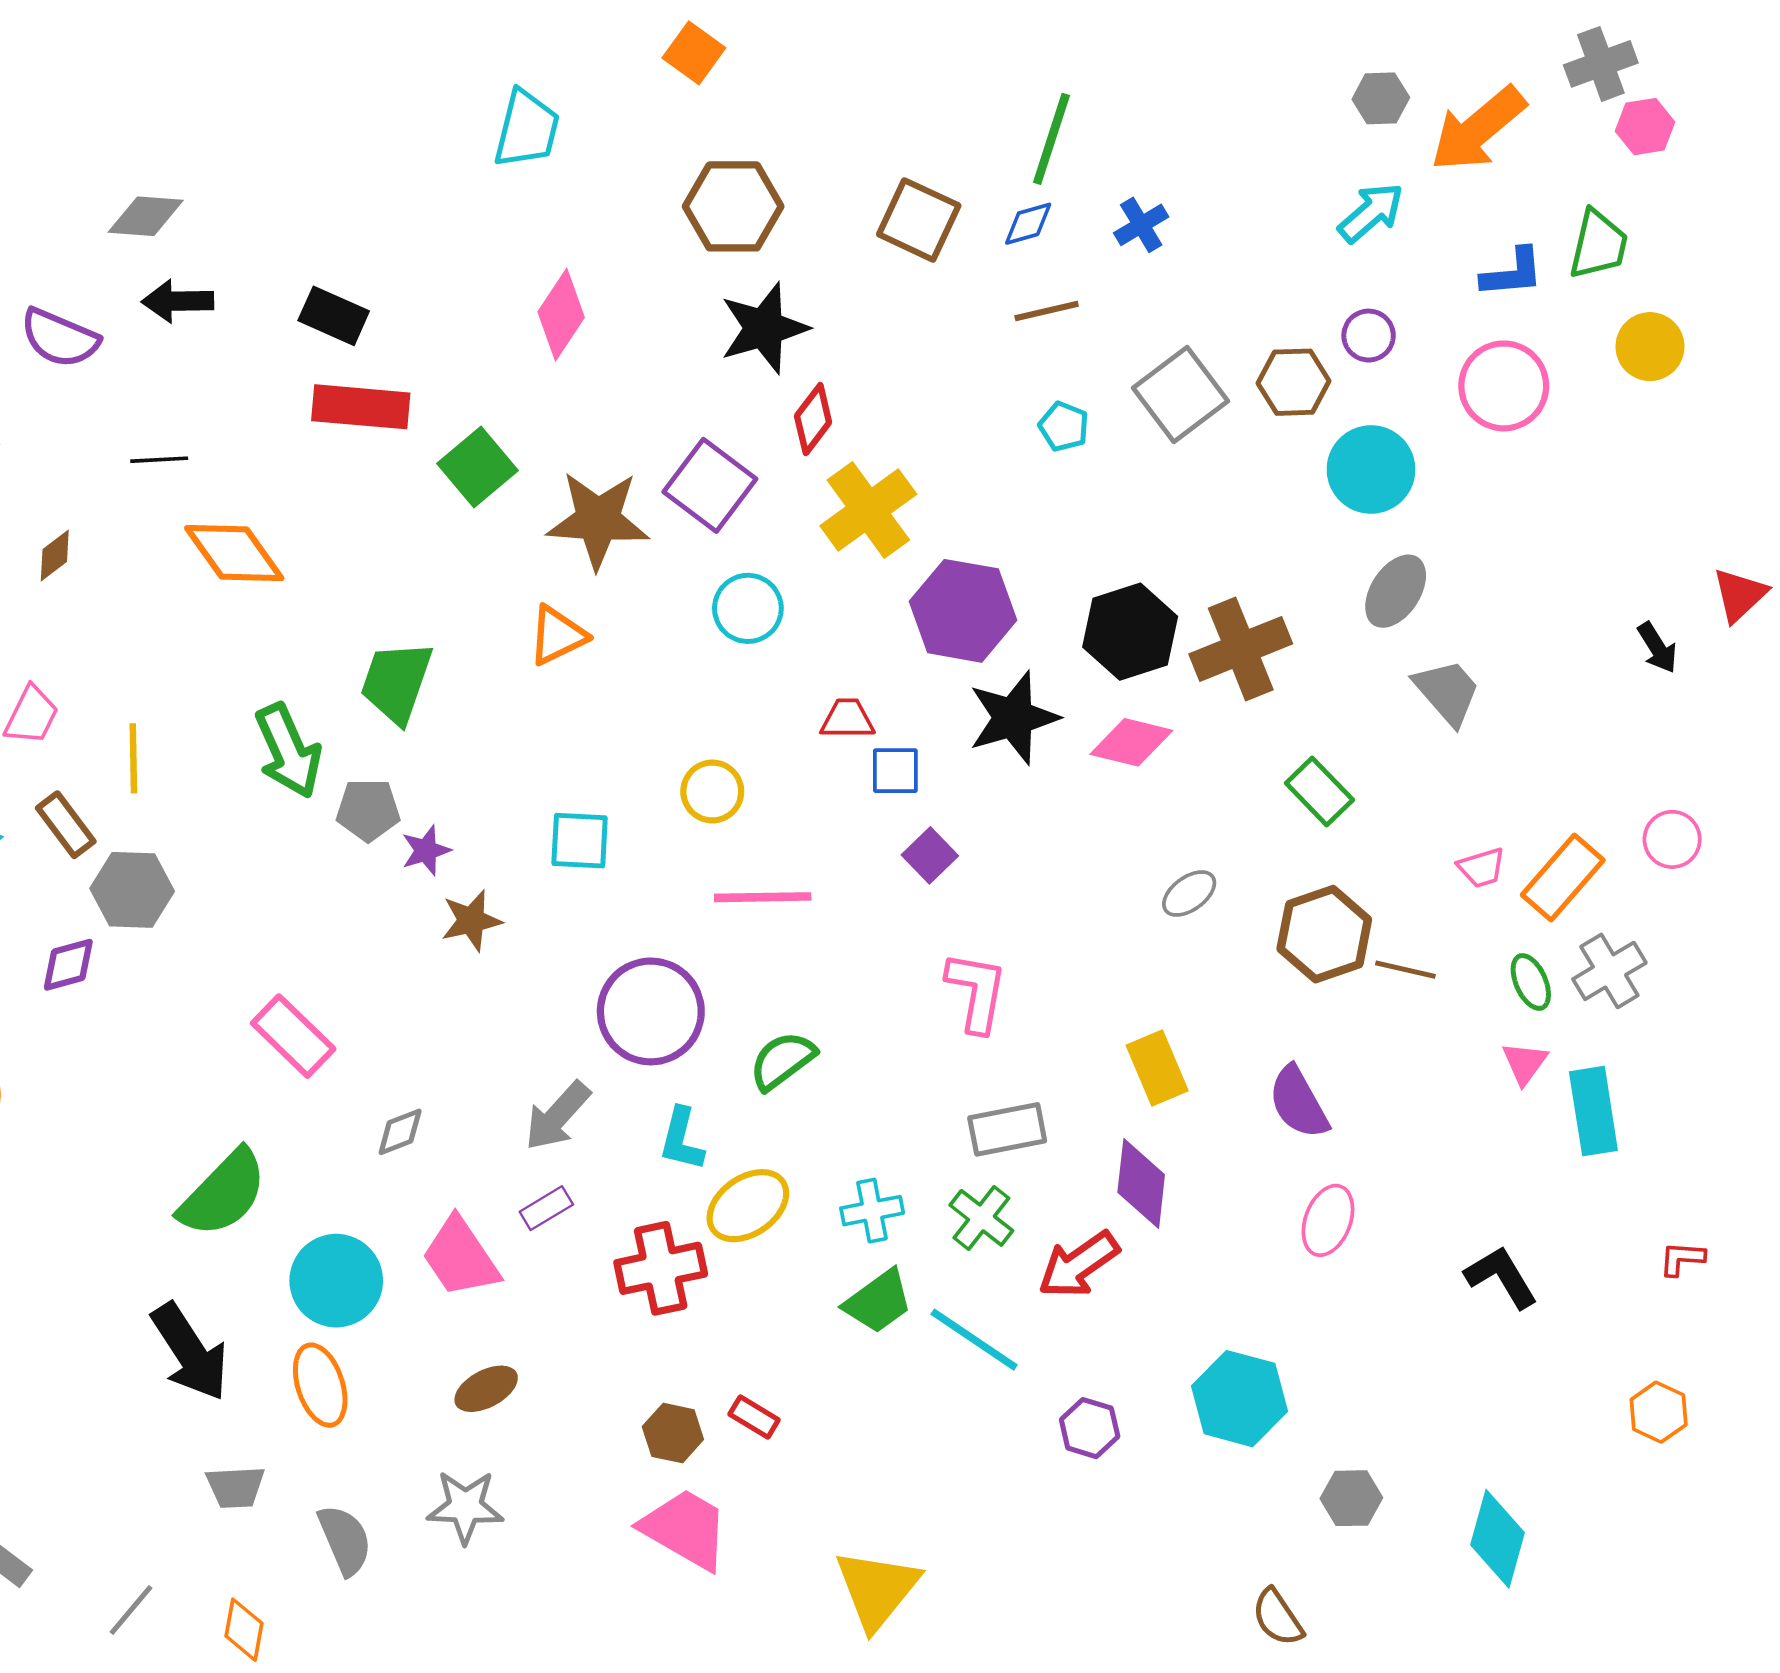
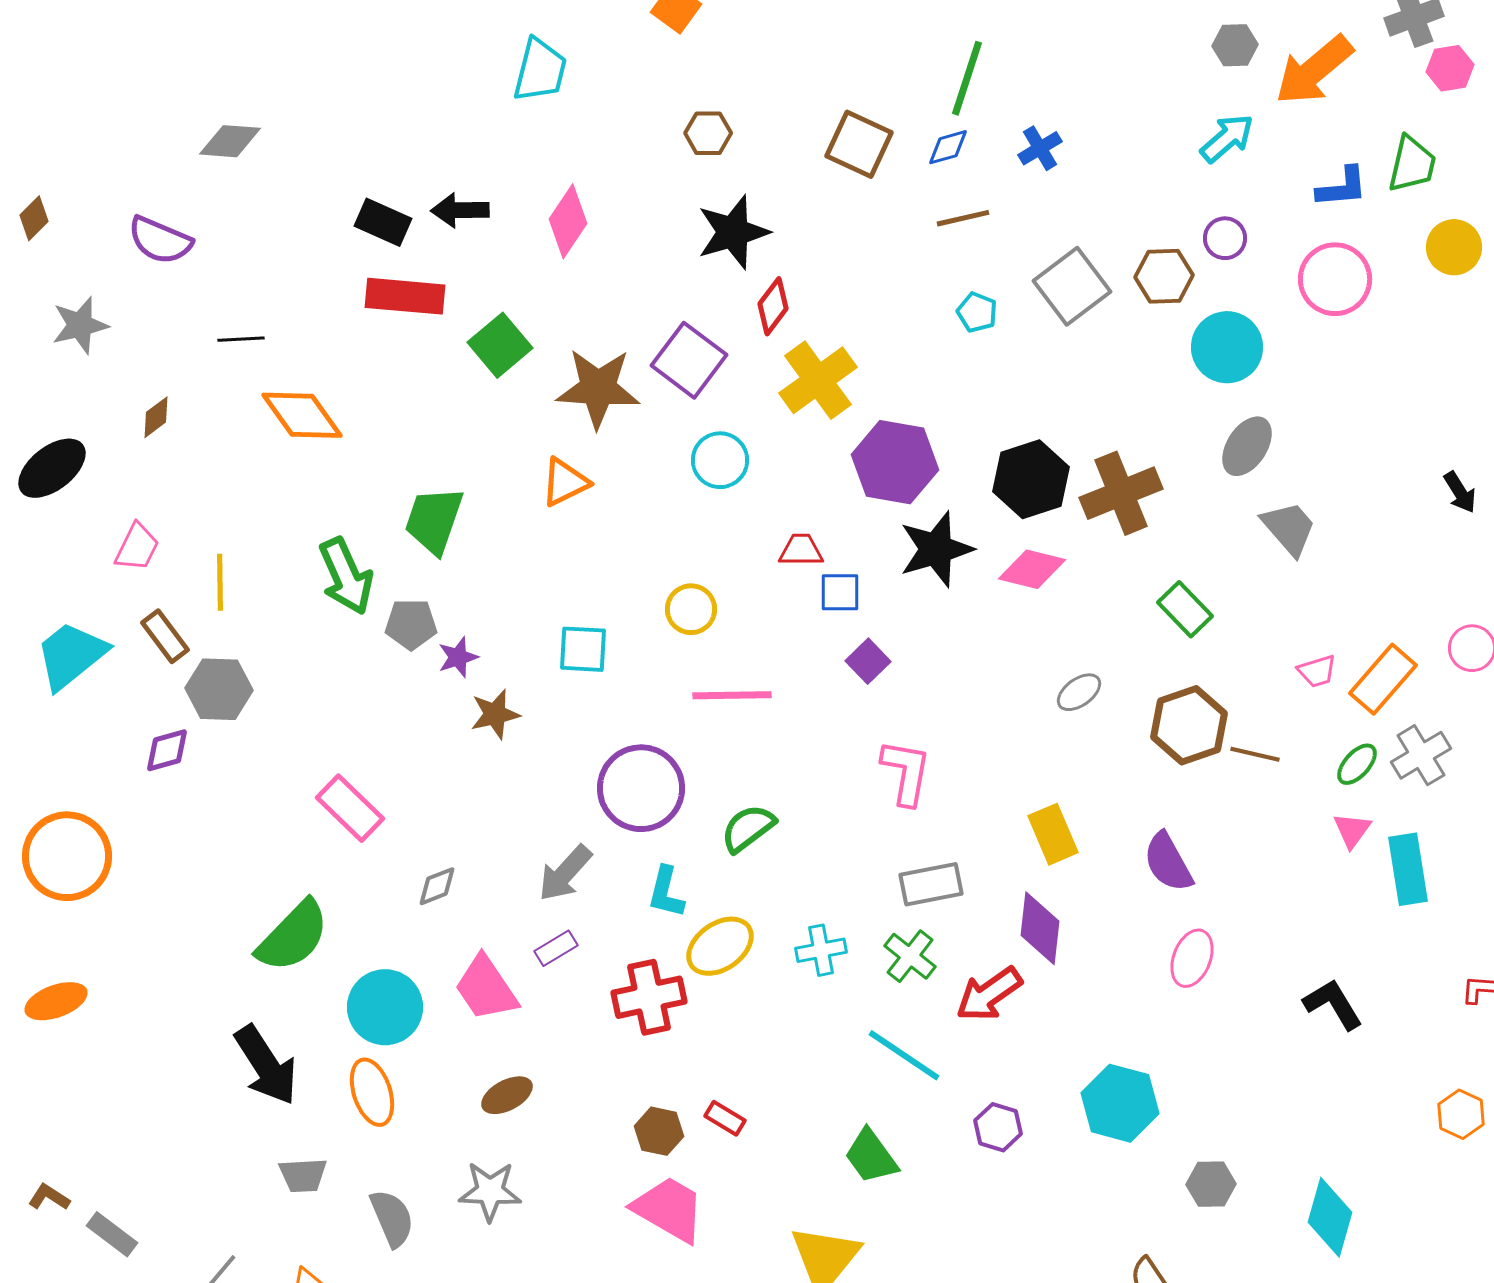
brown hexagon: (733, 206) -> (708, 133), size x0.6
black arrow: (178, 301) -> (460, 210), moved
green ellipse: (1531, 982) -> (1357, 764), turned 66
green trapezoid: (878, 1302) -> (871, 1156), moved, turned 90

